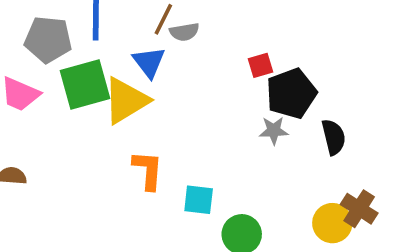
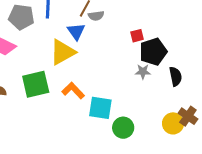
green square: (85, 85) -> (36, 84), moved
orange L-shape: (148, 170) -> (73, 91), turned -50
cyan square: (199, 200) -> (100, 108), size x1.4

